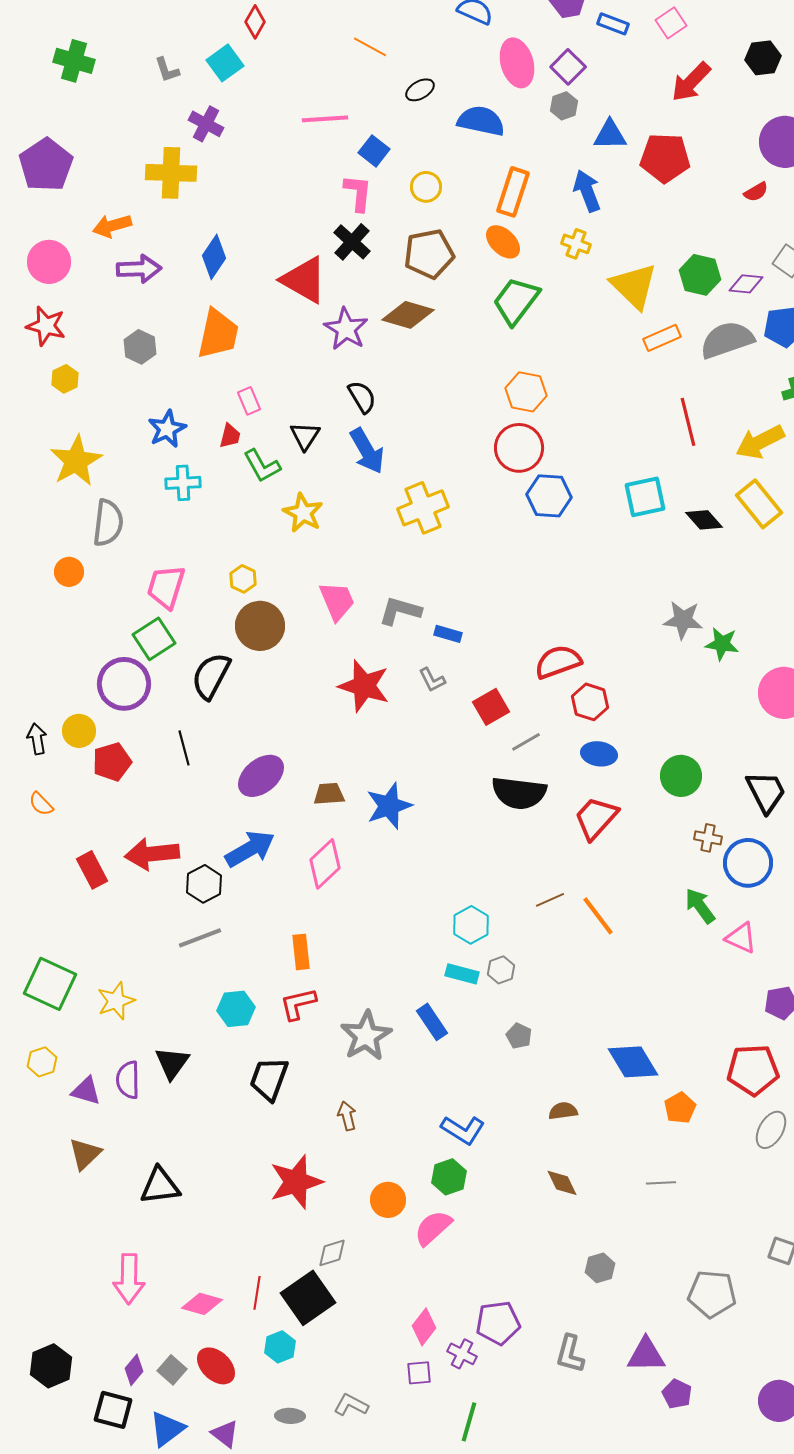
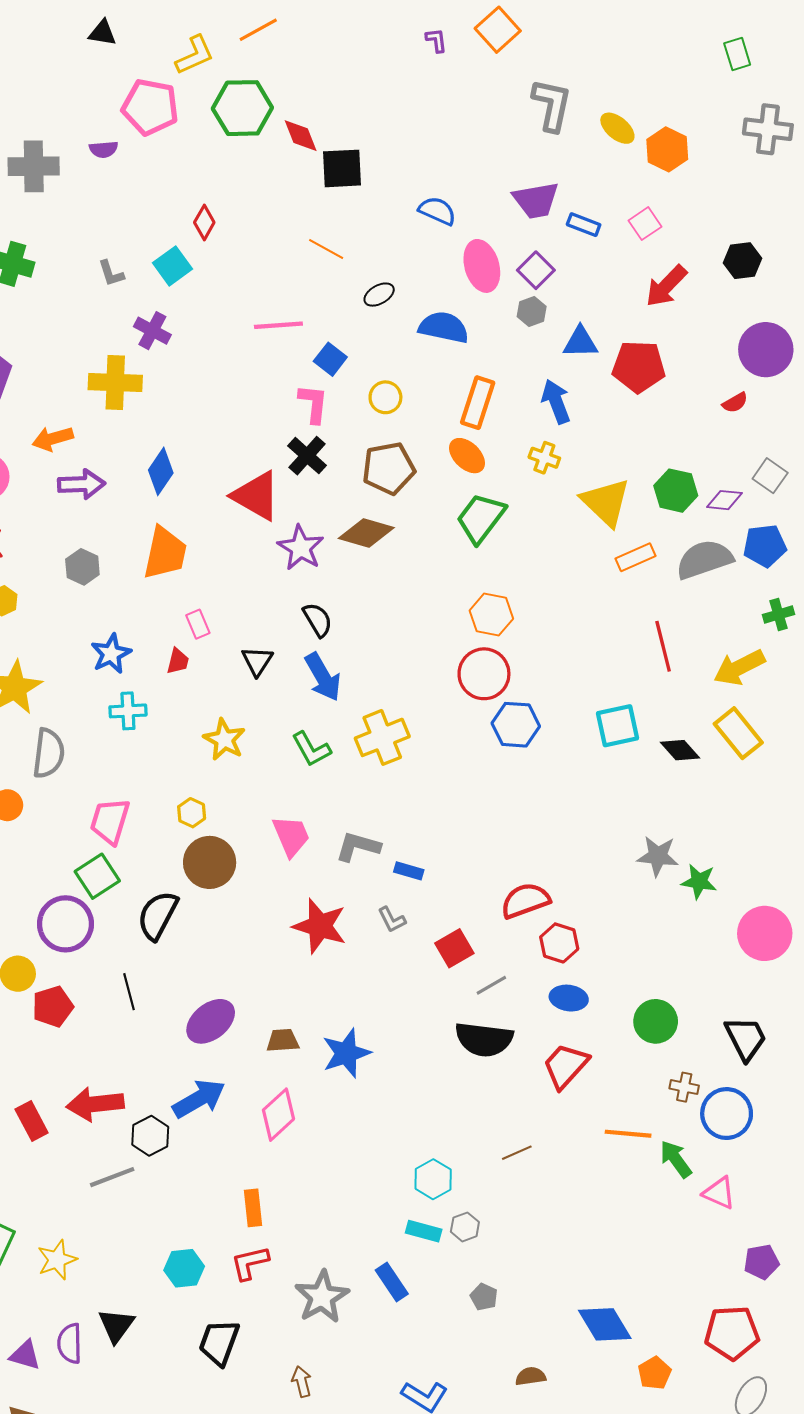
green L-shape: (262, 466) -> (311, 749), moved
yellow star: (303, 513) -> (224, 740), moved
orange line: (598, 916) -> (628, 1134), moved, turned -48
gray line: (200, 938) -> (112, 1177), moved

